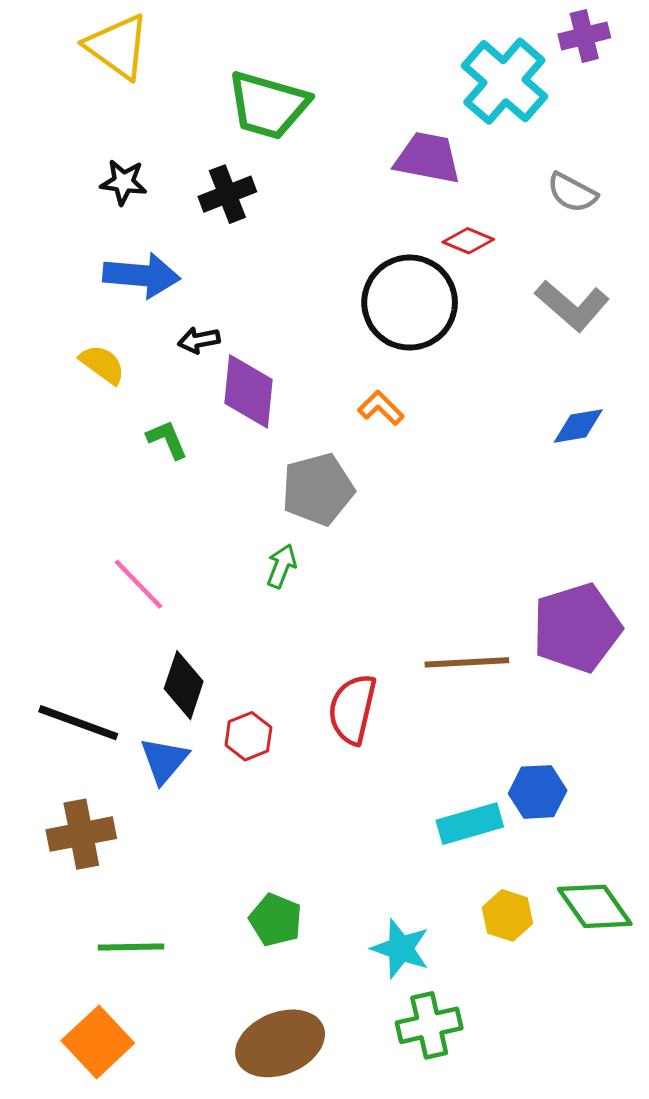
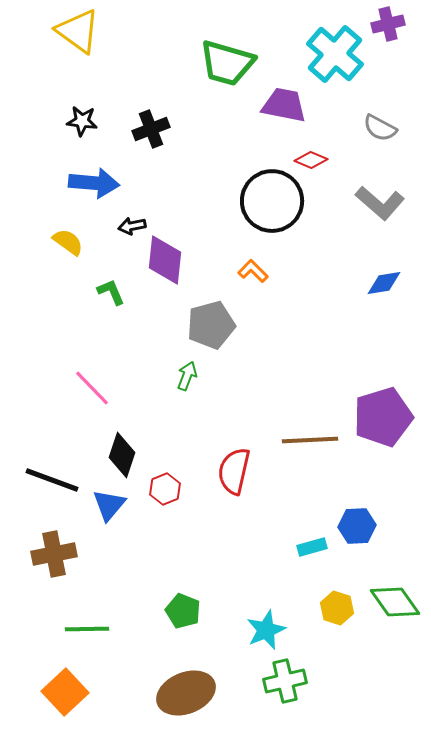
green trapezoid: (268, 105) -> (227, 63), moved
cyan rectangle: (470, 824) -> (312, 547), size x0.7
cyan star: (401, 949) -> (266, 630), turned 30

